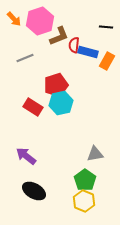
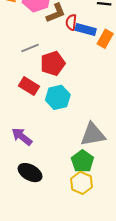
gray line: (25, 58) -> (30, 48), moved
cyan hexagon: (61, 103) -> (58, 97), moved
gray triangle: (95, 154) -> (93, 134), size x1.5

